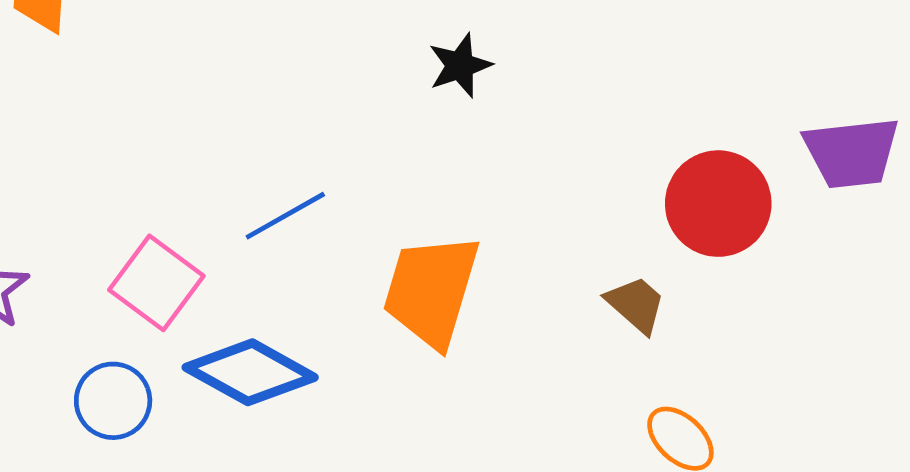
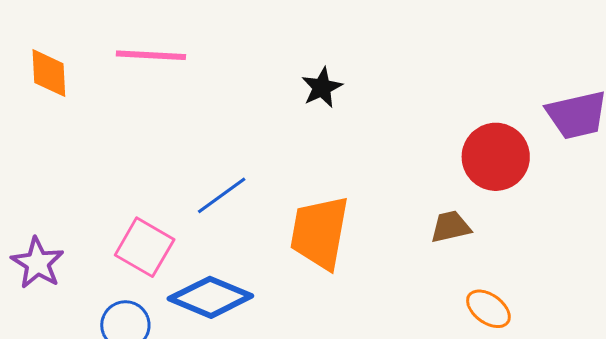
brown trapezoid: (636, 304) -> (451, 227), turned -48

